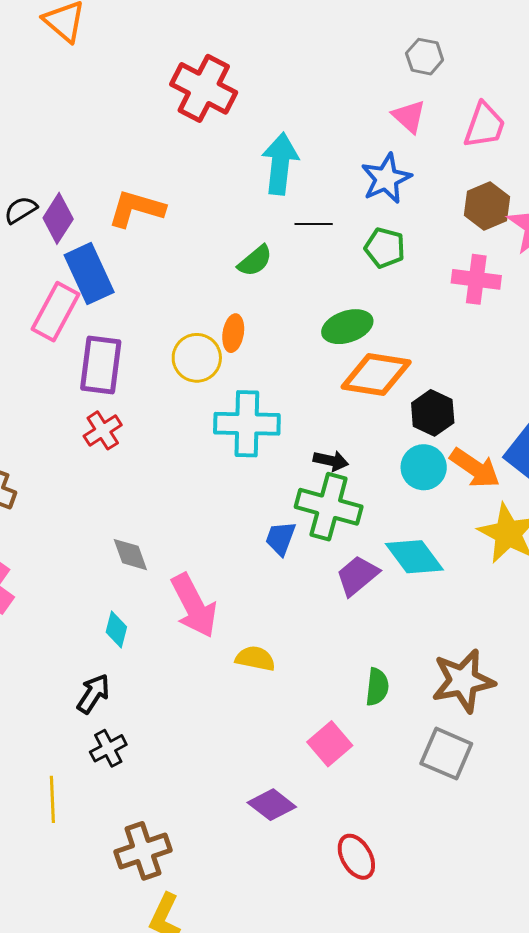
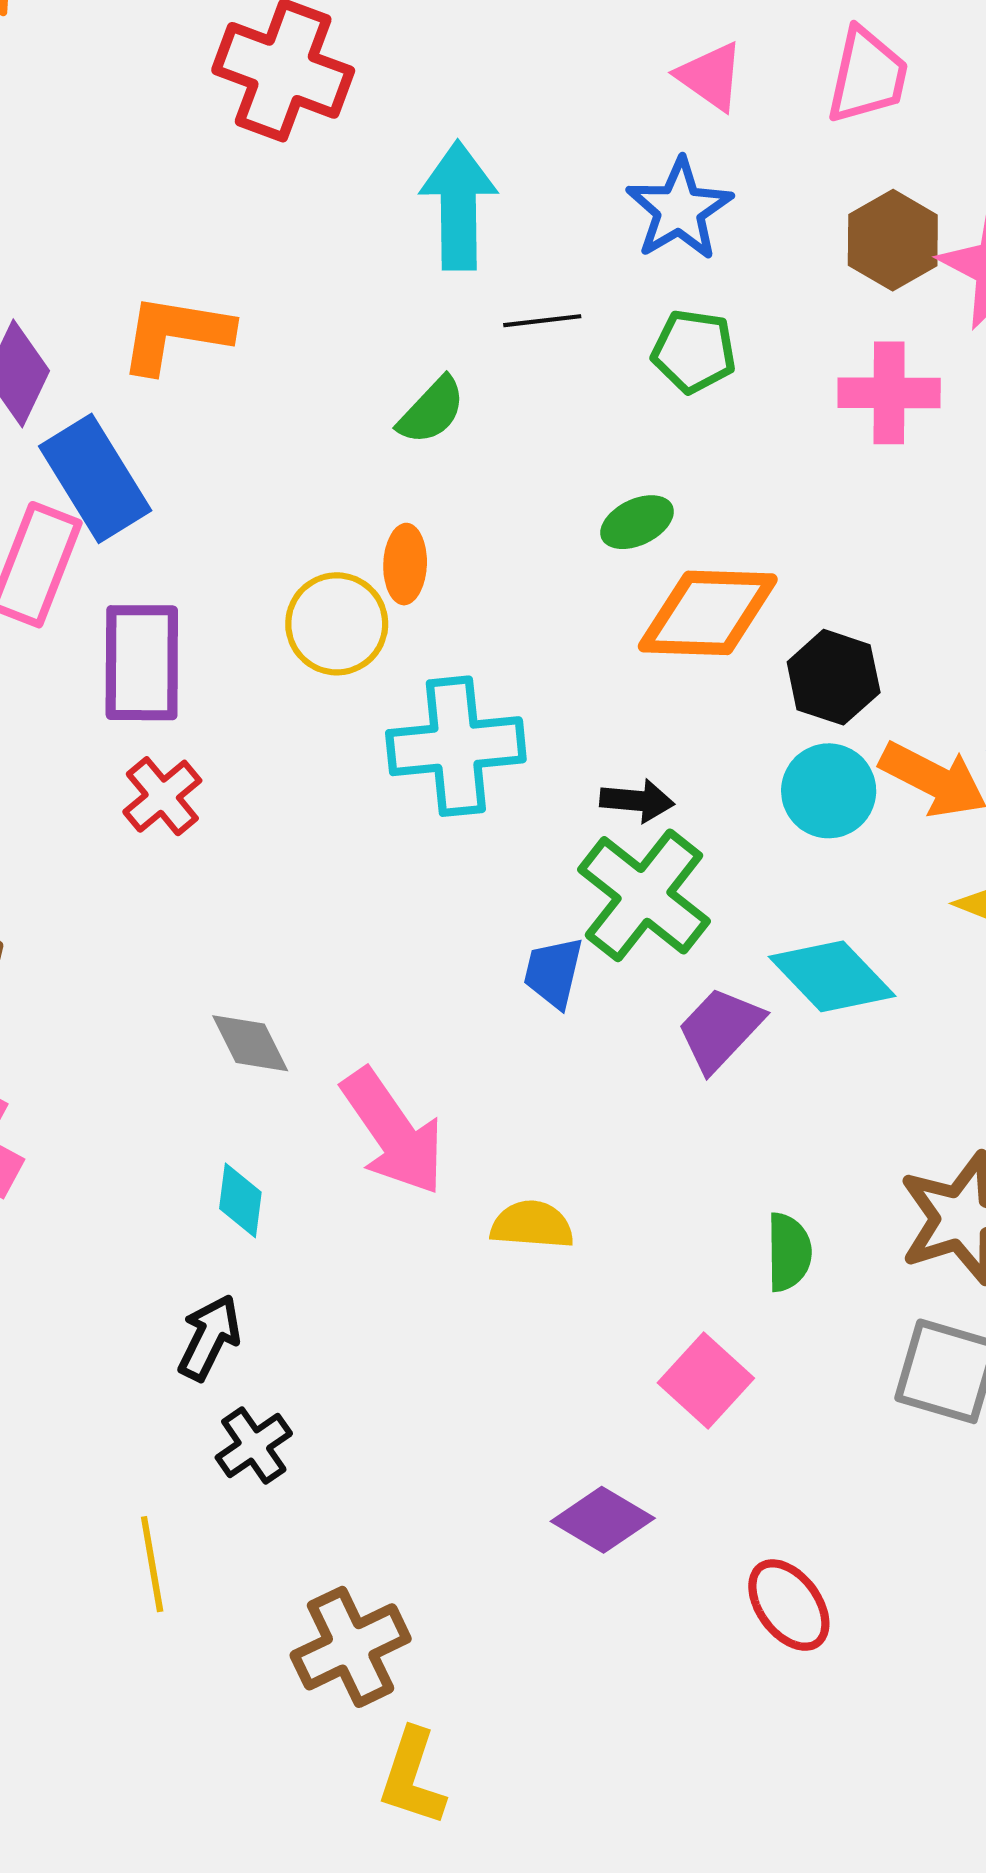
green ellipse: (347, 327) -> (637, 522), size x0.7
green cross: (329, 507) -> (644, 895), turned 30

